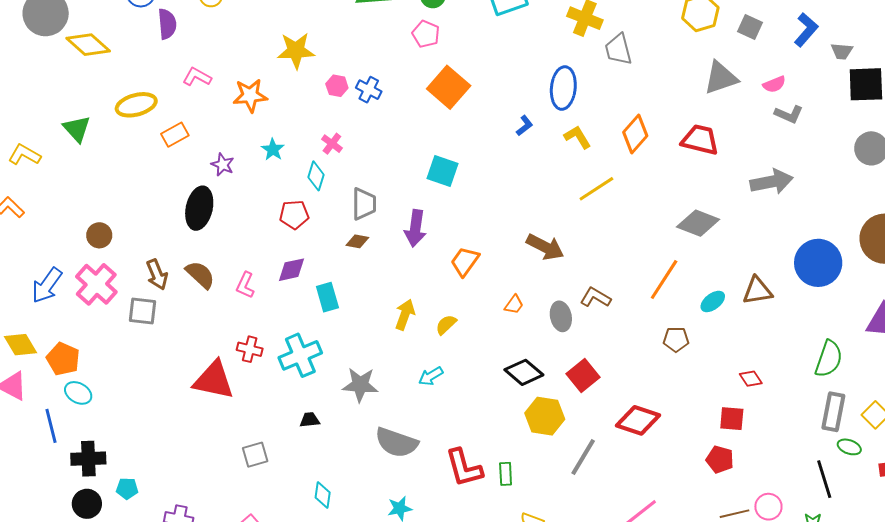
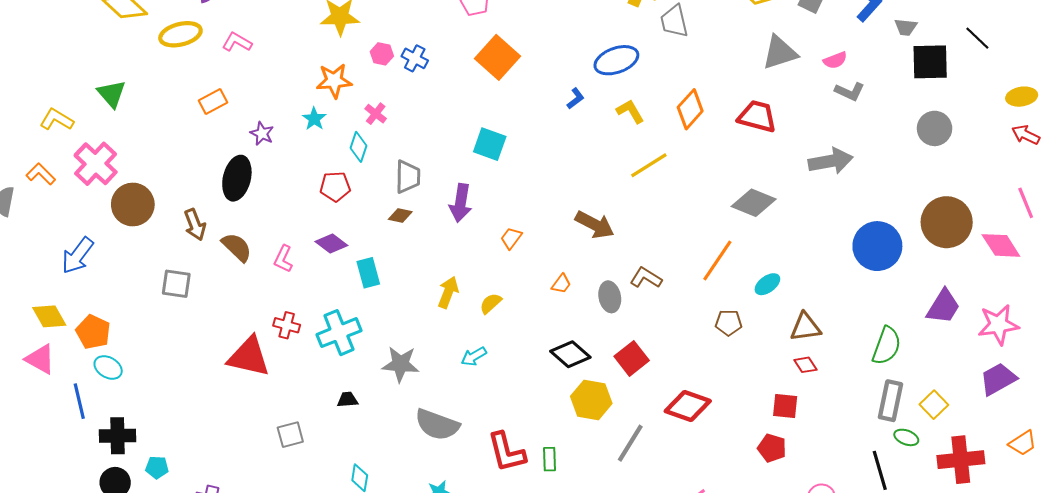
blue ellipse: (563, 88) -> (616, 60), turned 63
orange star: (250, 95) -> (334, 81), moved
yellow ellipse: (136, 105) -> (180, 34), moved
brown circle: (99, 235) -> (133, 205), size x1.6
orange trapezoid: (465, 261) -> (511, 238), size x0.7
purple diamond: (292, 270) -> (331, 244), turned 48
brown arrow: (157, 275) -> (195, 225), moved
pink cross: (96, 284) -> (96, 164), moved
brown triangle: (757, 291) -> (805, 327), moved

